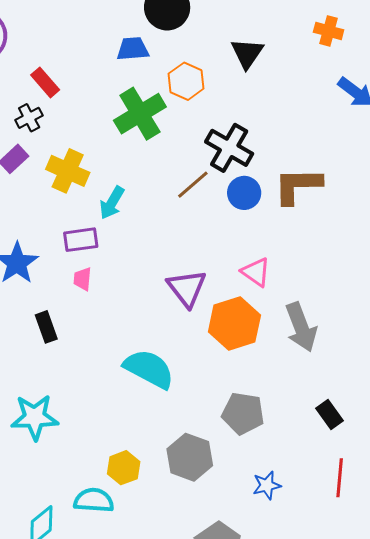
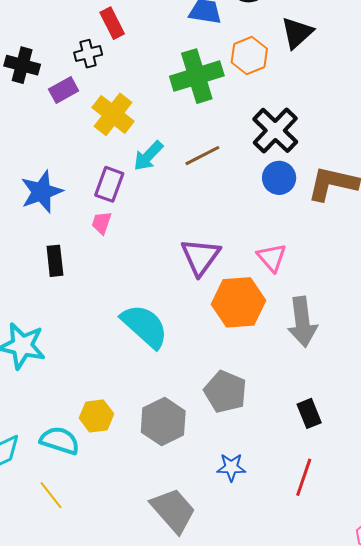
black triangle: (247, 53) -> (297, 33), moved
brown line: (193, 185) -> (202, 156), moved
purple rectangle: (81, 240) -> (109, 184), turned -76

